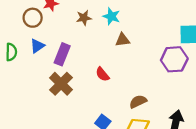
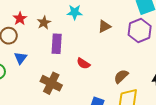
brown star: (84, 18) -> (44, 23), moved
brown triangle: (123, 40) -> (104, 26), moved
purple rectangle: (62, 54) -> (57, 44), moved

